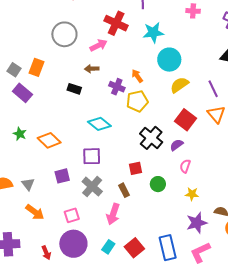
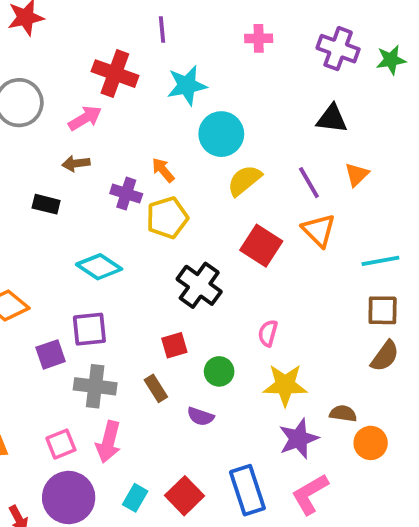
purple semicircle: (177, 145) -> (200, 416), moved, turned -120
purple square: (62, 176) -> (51, 354), moved
gray cross: (92, 187) -> (95, 386), turned -30
yellow star: (192, 194) -> (285, 385), size x1.6
pink arrow: (113, 214) -> (108, 442), moved

